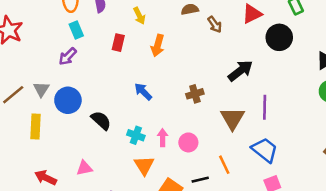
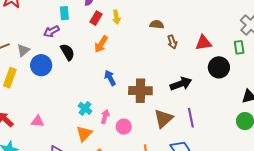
red rectangle: (118, 43) -> (96, 18), moved
orange arrow: (158, 46) -> (101, 44), moved
blue arrow: (143, 92) -> (110, 78), moved
brown cross: (195, 94) -> (140, 91), size x1.6
purple line: (265, 107) -> (191, 118), turned -30
black semicircle: (101, 120) -> (67, 52), moved

